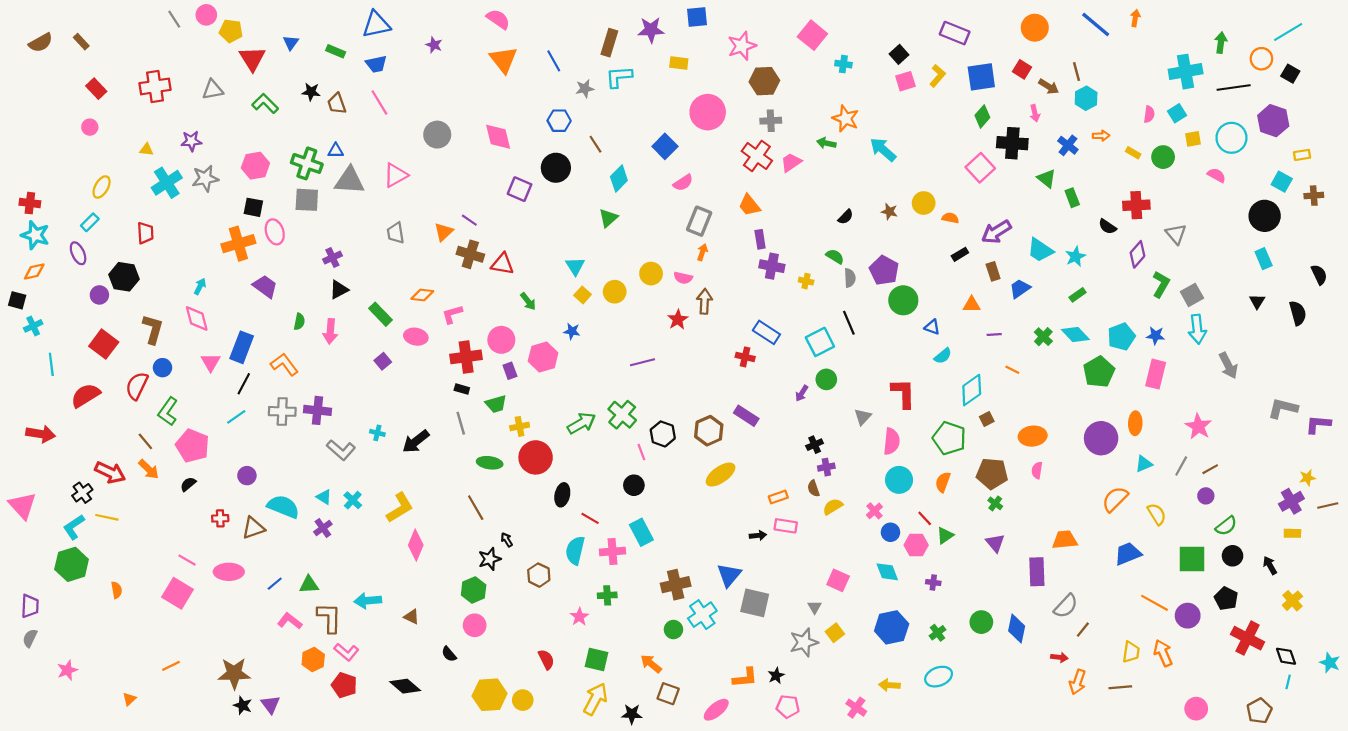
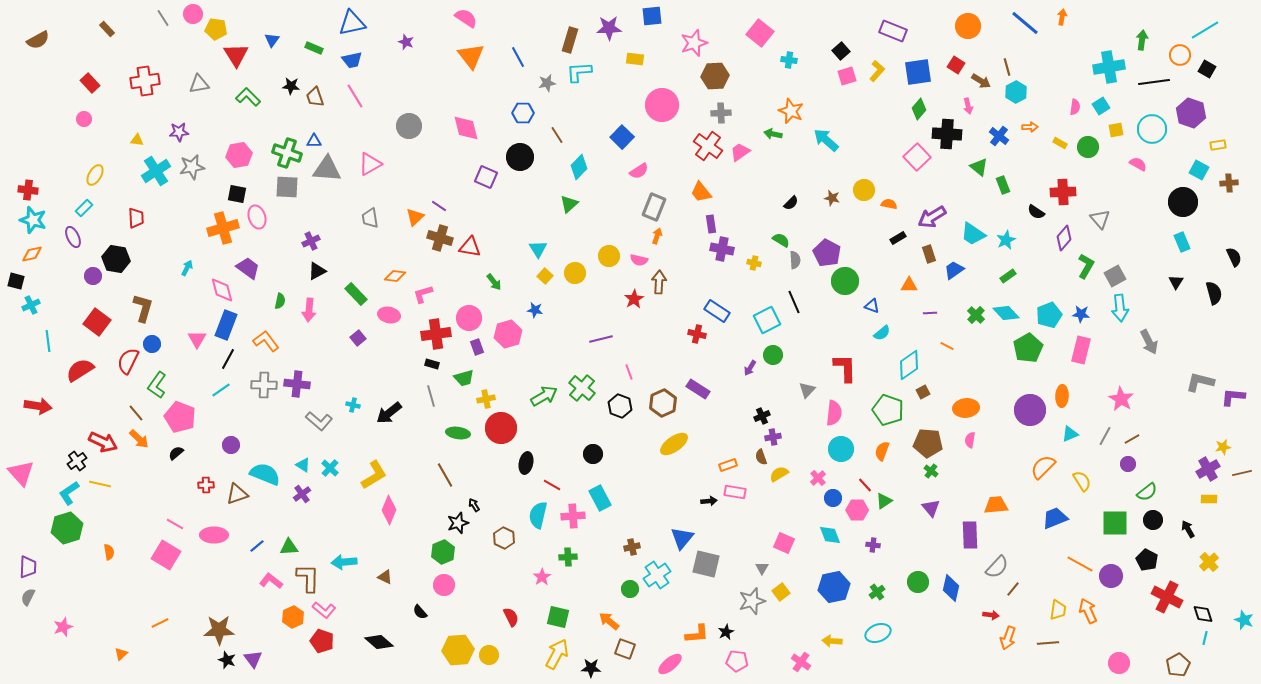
brown rectangle: (81, 42) -> (107, 29), moved
pink diamond: (197, 318) -> (222, 290), moved
pink line: (641, 452) -> (629, 372), moved
brown cross: (676, 585) -> (632, 547), size x0.6

